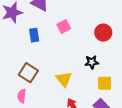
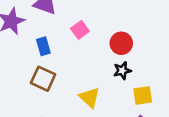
red circle: (103, 33) -> (121, 43), moved
brown square: (28, 73) -> (43, 79), moved

